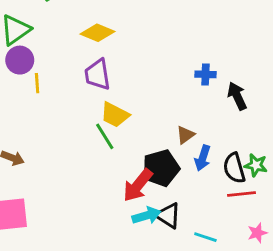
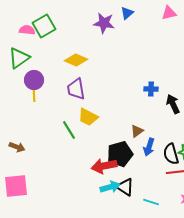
purple circle: (20, 60) -> (34, 80), moved
green line: (105, 136) -> (69, 130), moved
red arrow: (138, 185) -> (104, 166), turned 40

